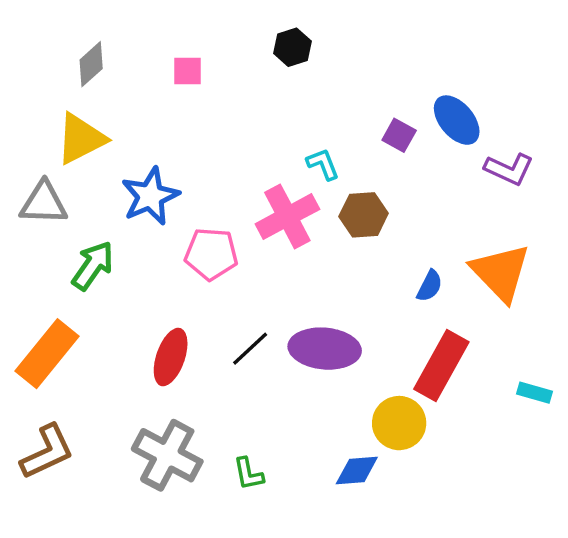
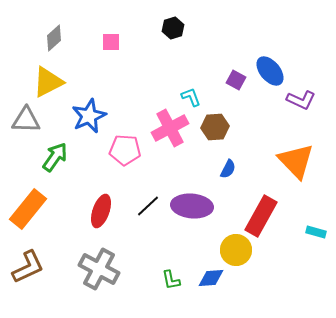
blue semicircle: (430, 286) -> (228, 169), moved
green L-shape: (248, 474) -> (171, 280), moved

